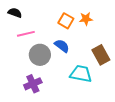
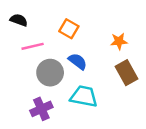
orange star: (86, 19) -> (119, 41), moved
orange square: (66, 21) -> (69, 29), moved
cyan trapezoid: (81, 74) -> (84, 96), moved

